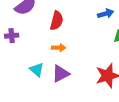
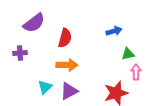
orange arrow: (59, 48) -> (67, 65), size x1.5
cyan triangle: (37, 70) -> (45, 87), turned 35

